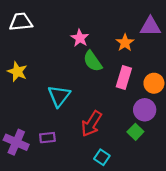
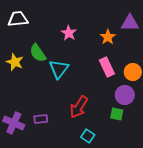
green semicircle: (93, 61) -> (38, 53), moved
pink rectangle: (124, 77) -> (107, 67), turned -42
cyan triangle: (59, 96) -> (59, 69), moved
green square: (135, 132) -> (117, 114), turned -32

